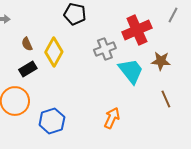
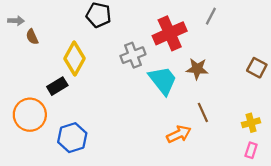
brown semicircle: (27, 44) -> (32, 37), moved
black rectangle: (28, 69) -> (57, 86), moved
orange arrow: (112, 118) -> (179, 134), moved, turned 40

